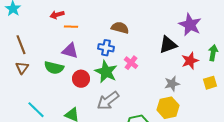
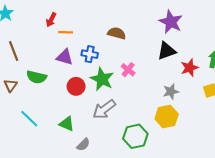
red arrow: (57, 15) -> (51, 20), turned -48
purple star: (190, 25) -> (171, 22), moved
blue cross: (106, 48) -> (90, 54), moved
brown triangle: (22, 68) -> (11, 85), moved
green semicircle: (54, 68) -> (37, 77), moved

